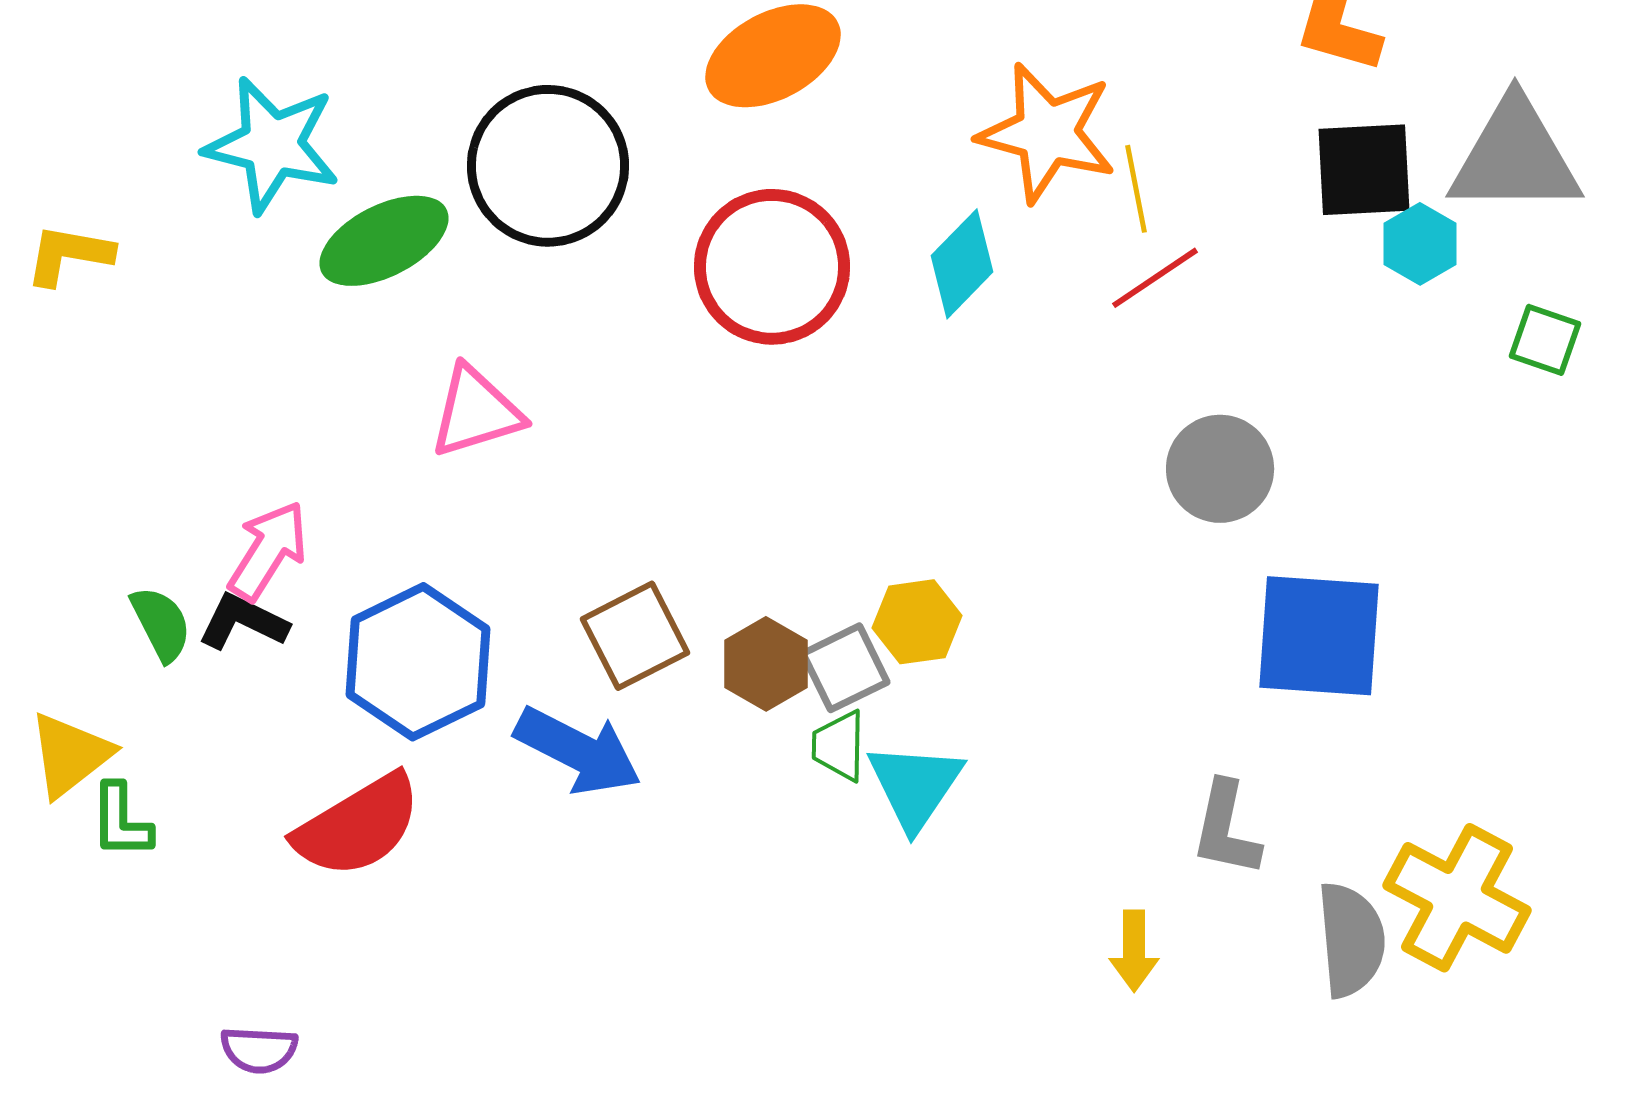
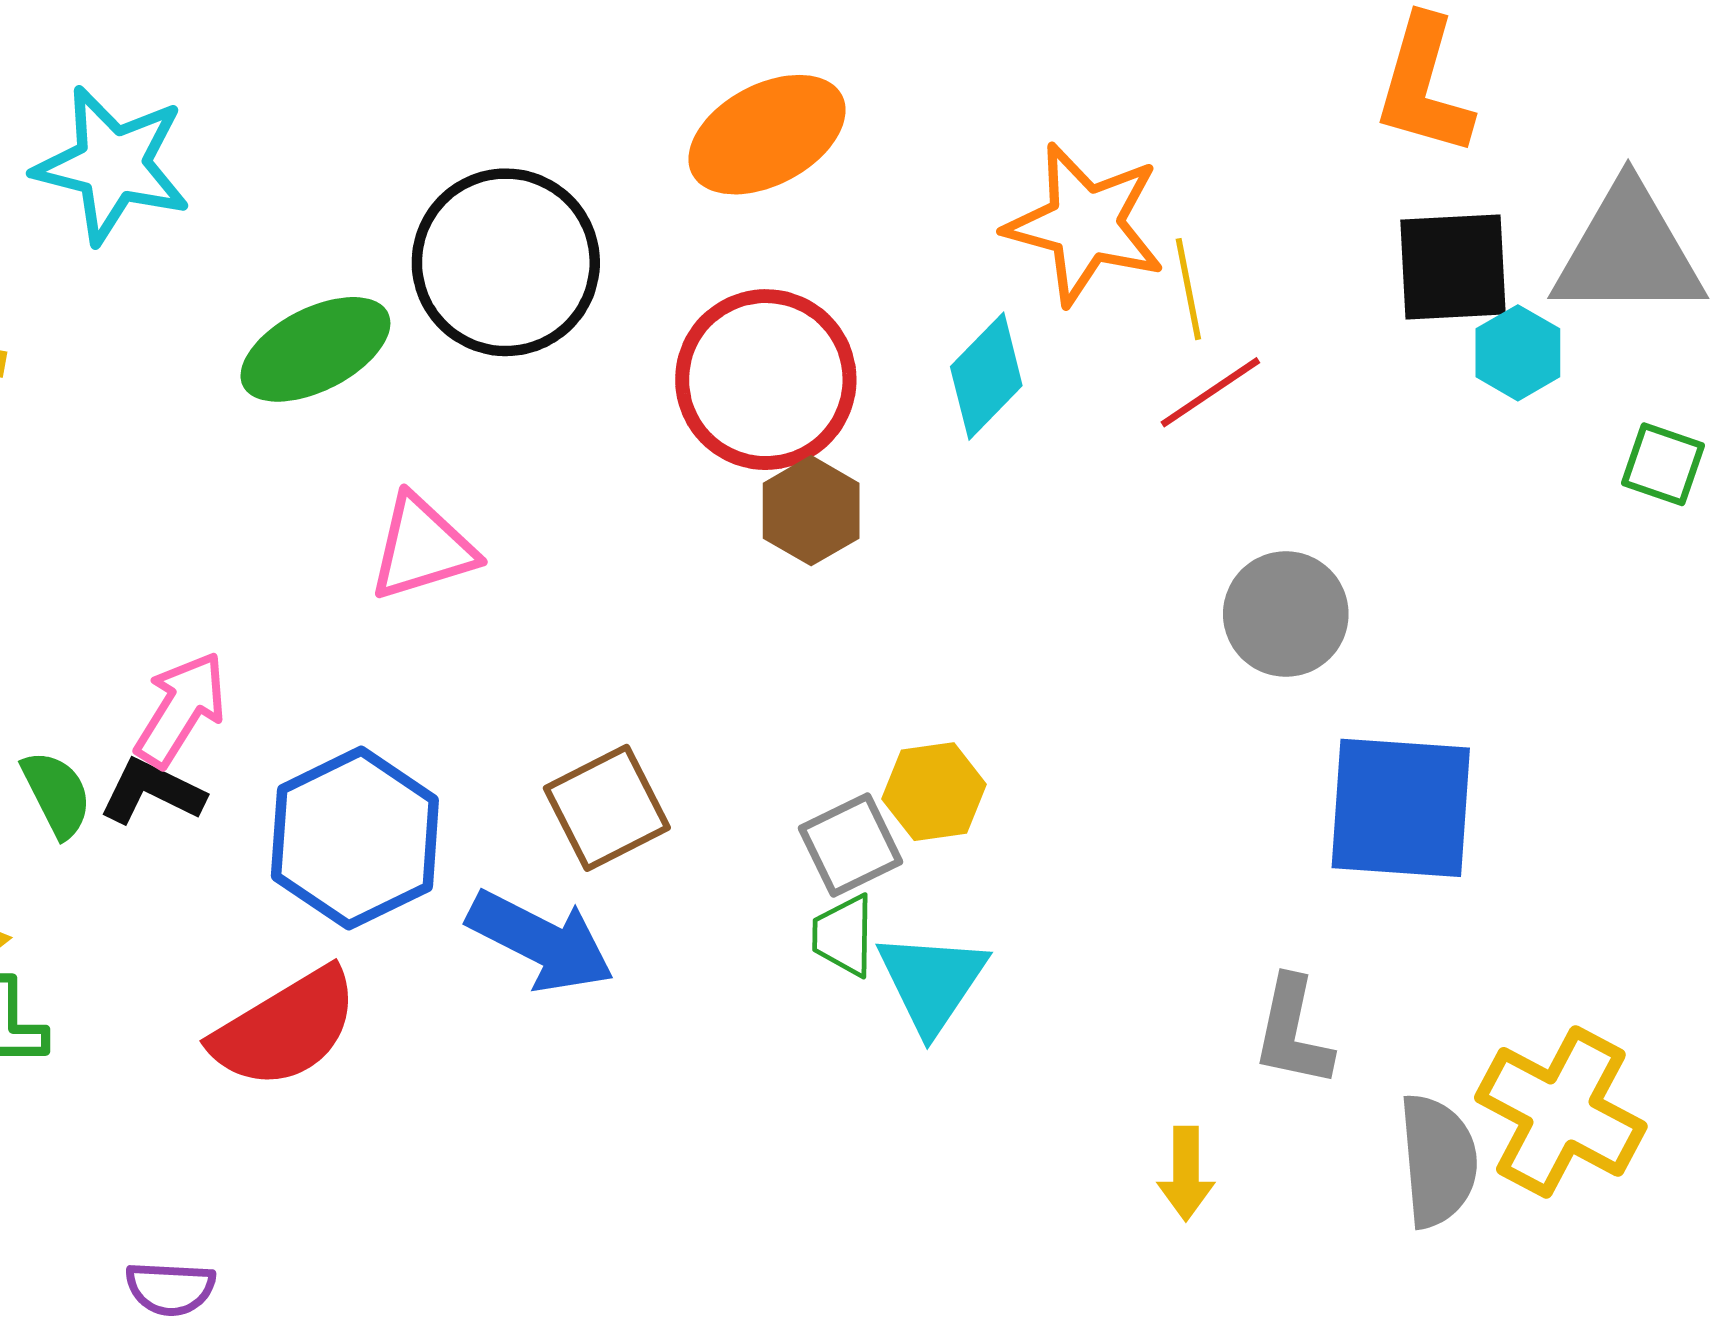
cyan star: (272, 145) -> (112, 165), moved
brown hexagon: (766, 664) -> (811, 511), moved

